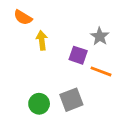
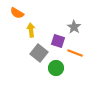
gray square: (71, 100) -> (39, 53), moved, turned -30
green circle: (39, 104) -> (56, 68), moved

